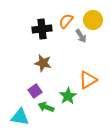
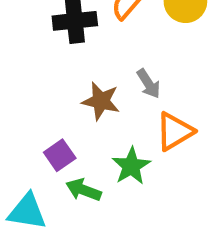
gray arrow: (81, 36) -> (149, 84), moved
brown star: (43, 63) -> (101, 101), moved

